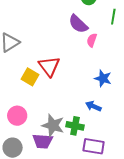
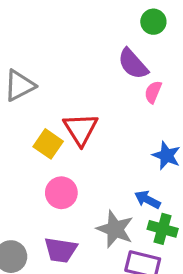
pink circle: (17, 116) -> (61, 193), moved
gray star: (53, 125) -> (115, 229), moved
green cross: (75, 126) -> (163, 229), moved

